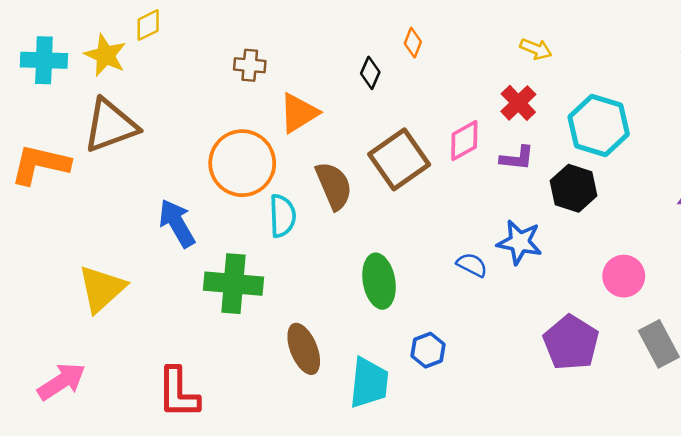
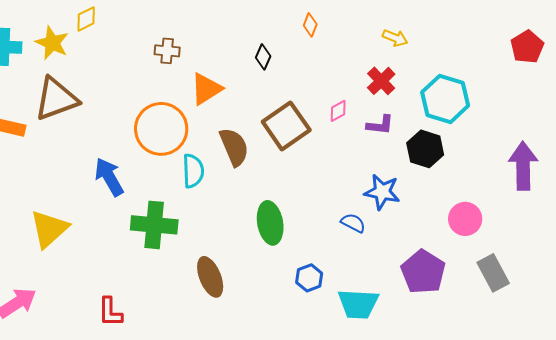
orange diamond: (413, 43) -> (310, 25), moved
pink diamond: (464, 141) -> (338, 111), size x0.7
blue semicircle: (472, 265) -> (353, 223), moved
cyan trapezoid: (369, 383) -> (358, 304), moved, turned 87
red L-shape: (178, 393) -> (110, 312), size x0.7

